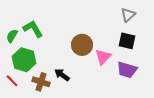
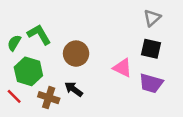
brown circle: (82, 45) -> (76, 54), moved
pink triangle: (103, 57) -> (122, 68), turned -48

